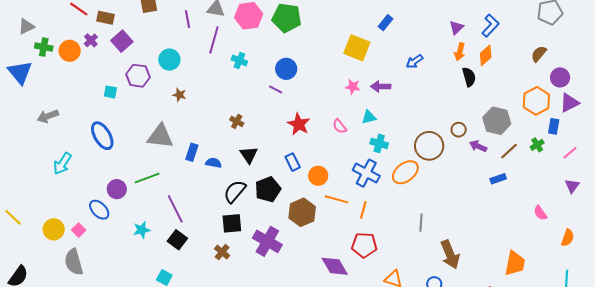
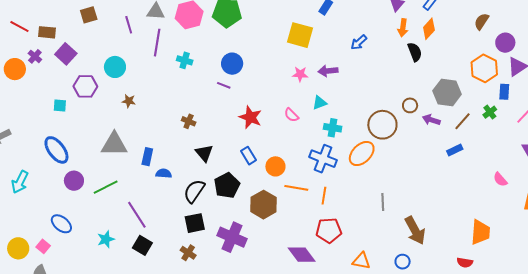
blue semicircle: (214, 163) -> (164, 173), moved
purple circle: (117, 189) -> (74, 181), moved

